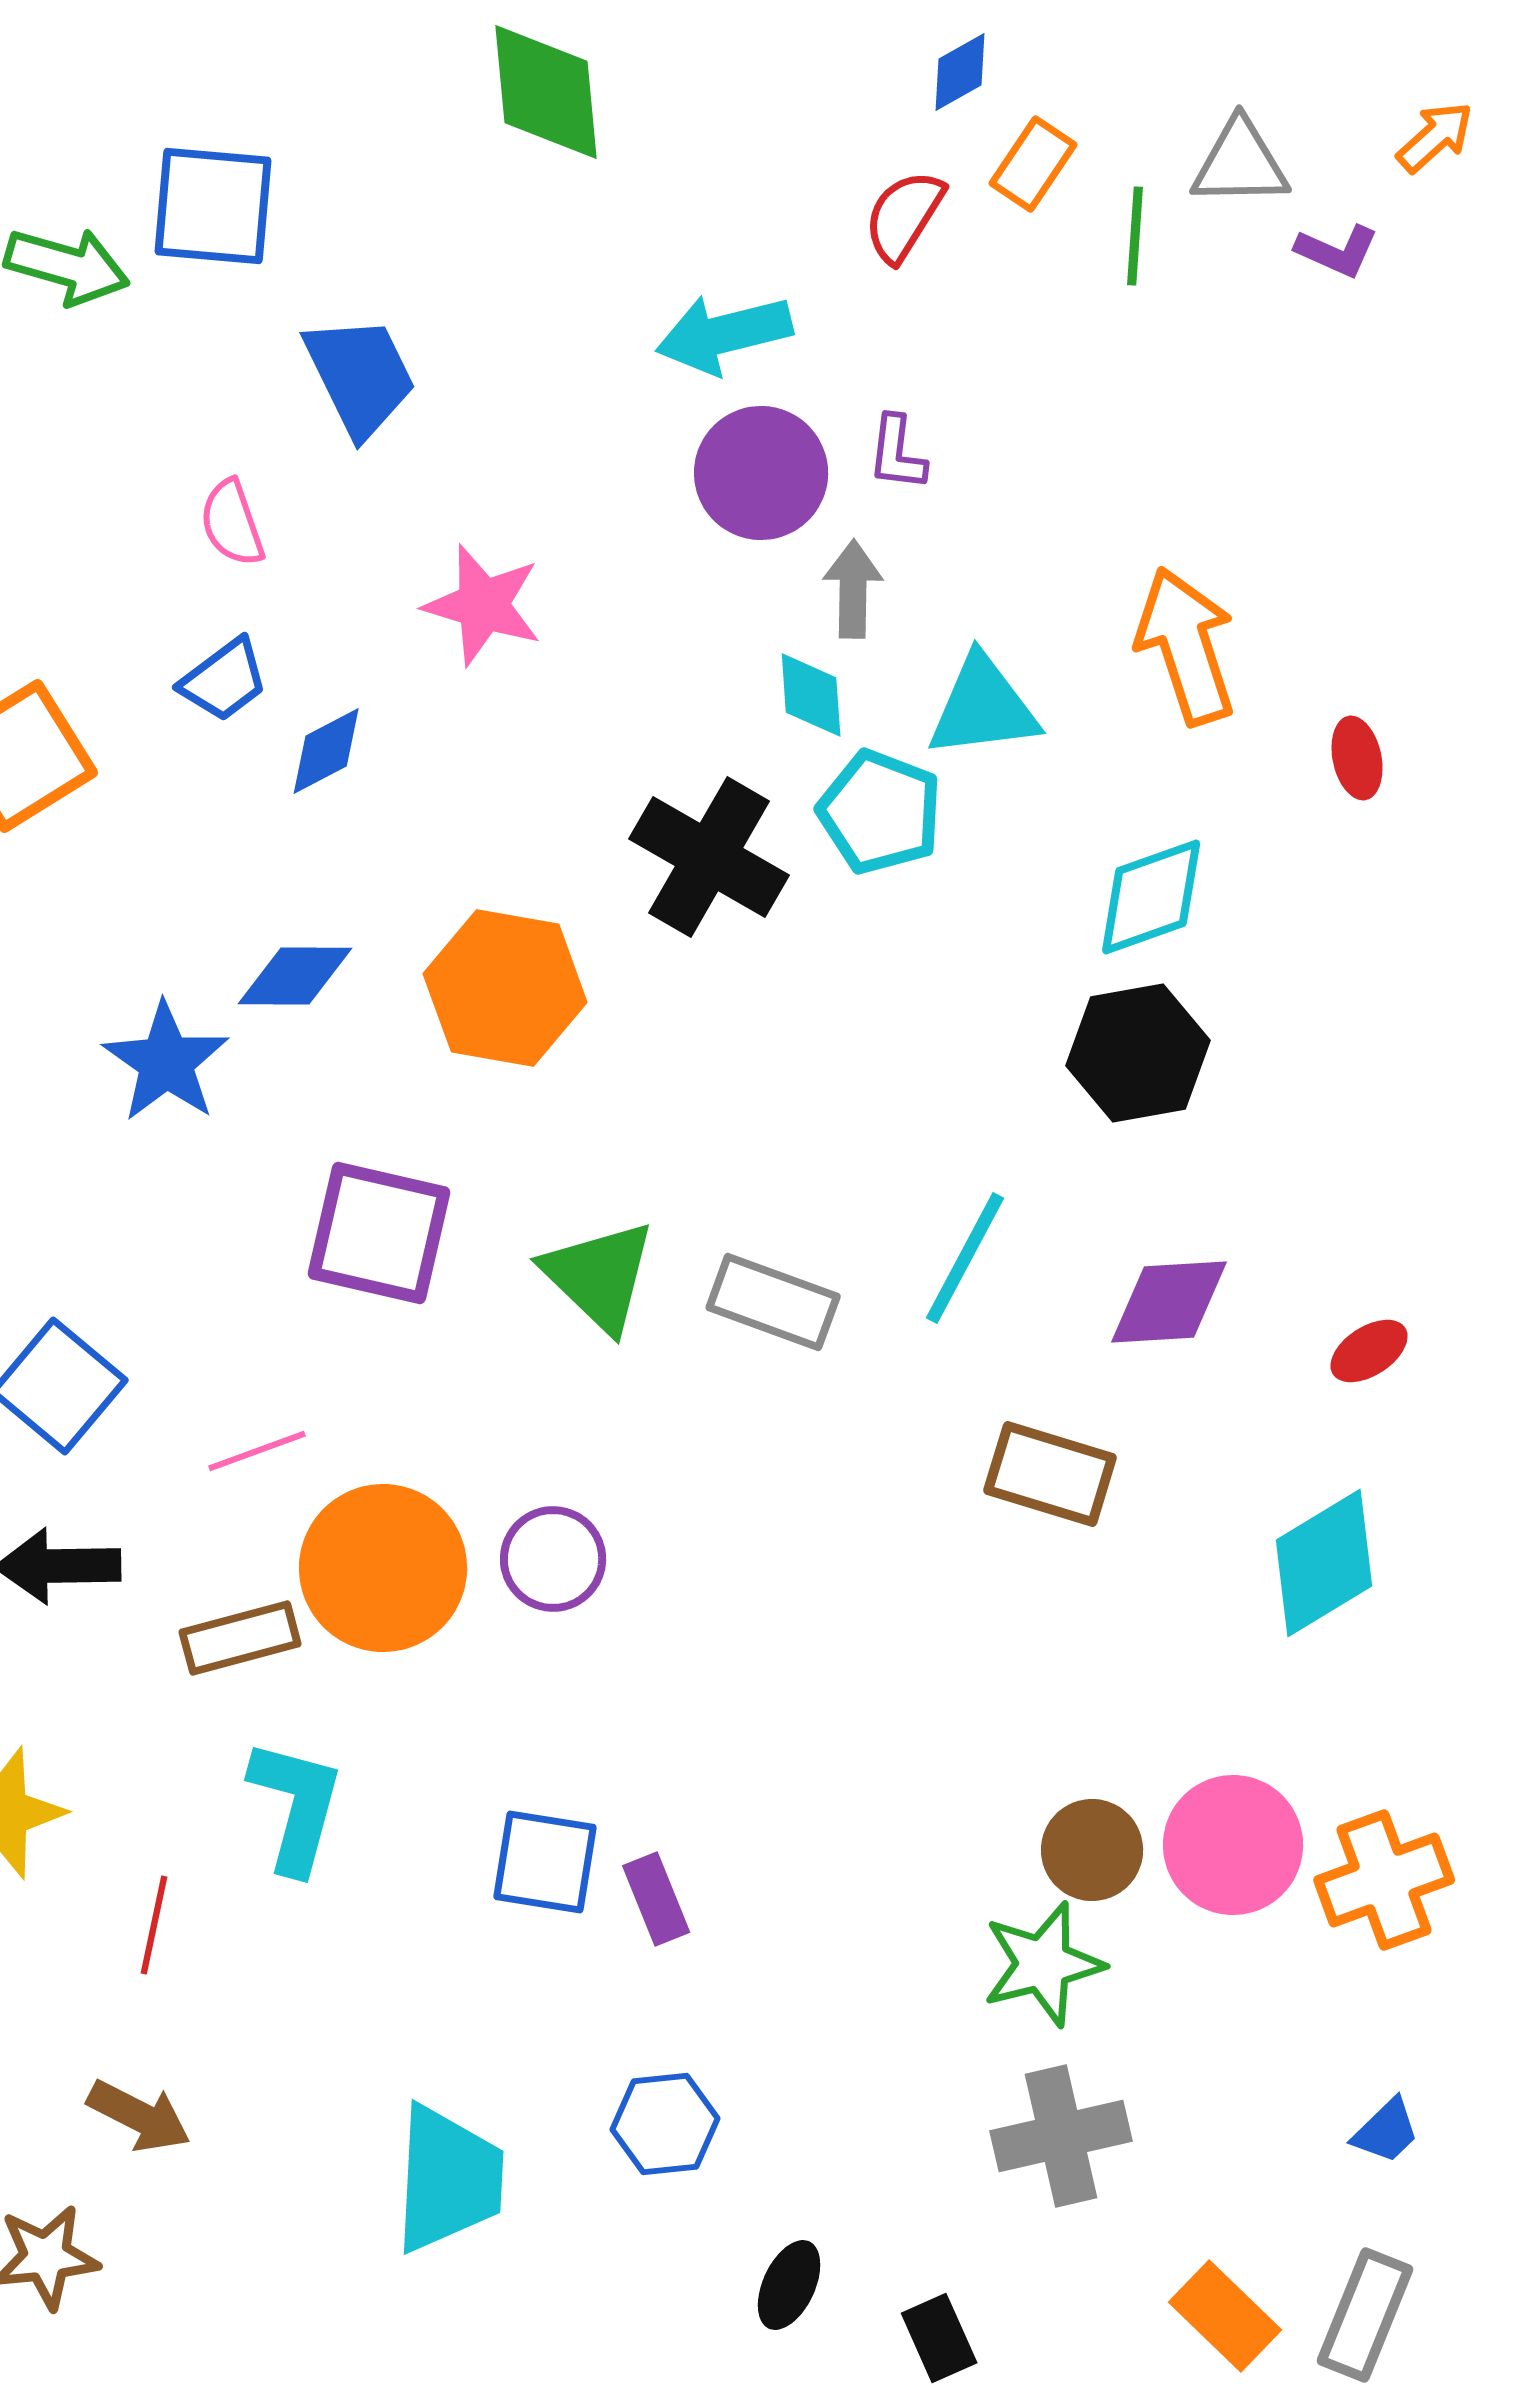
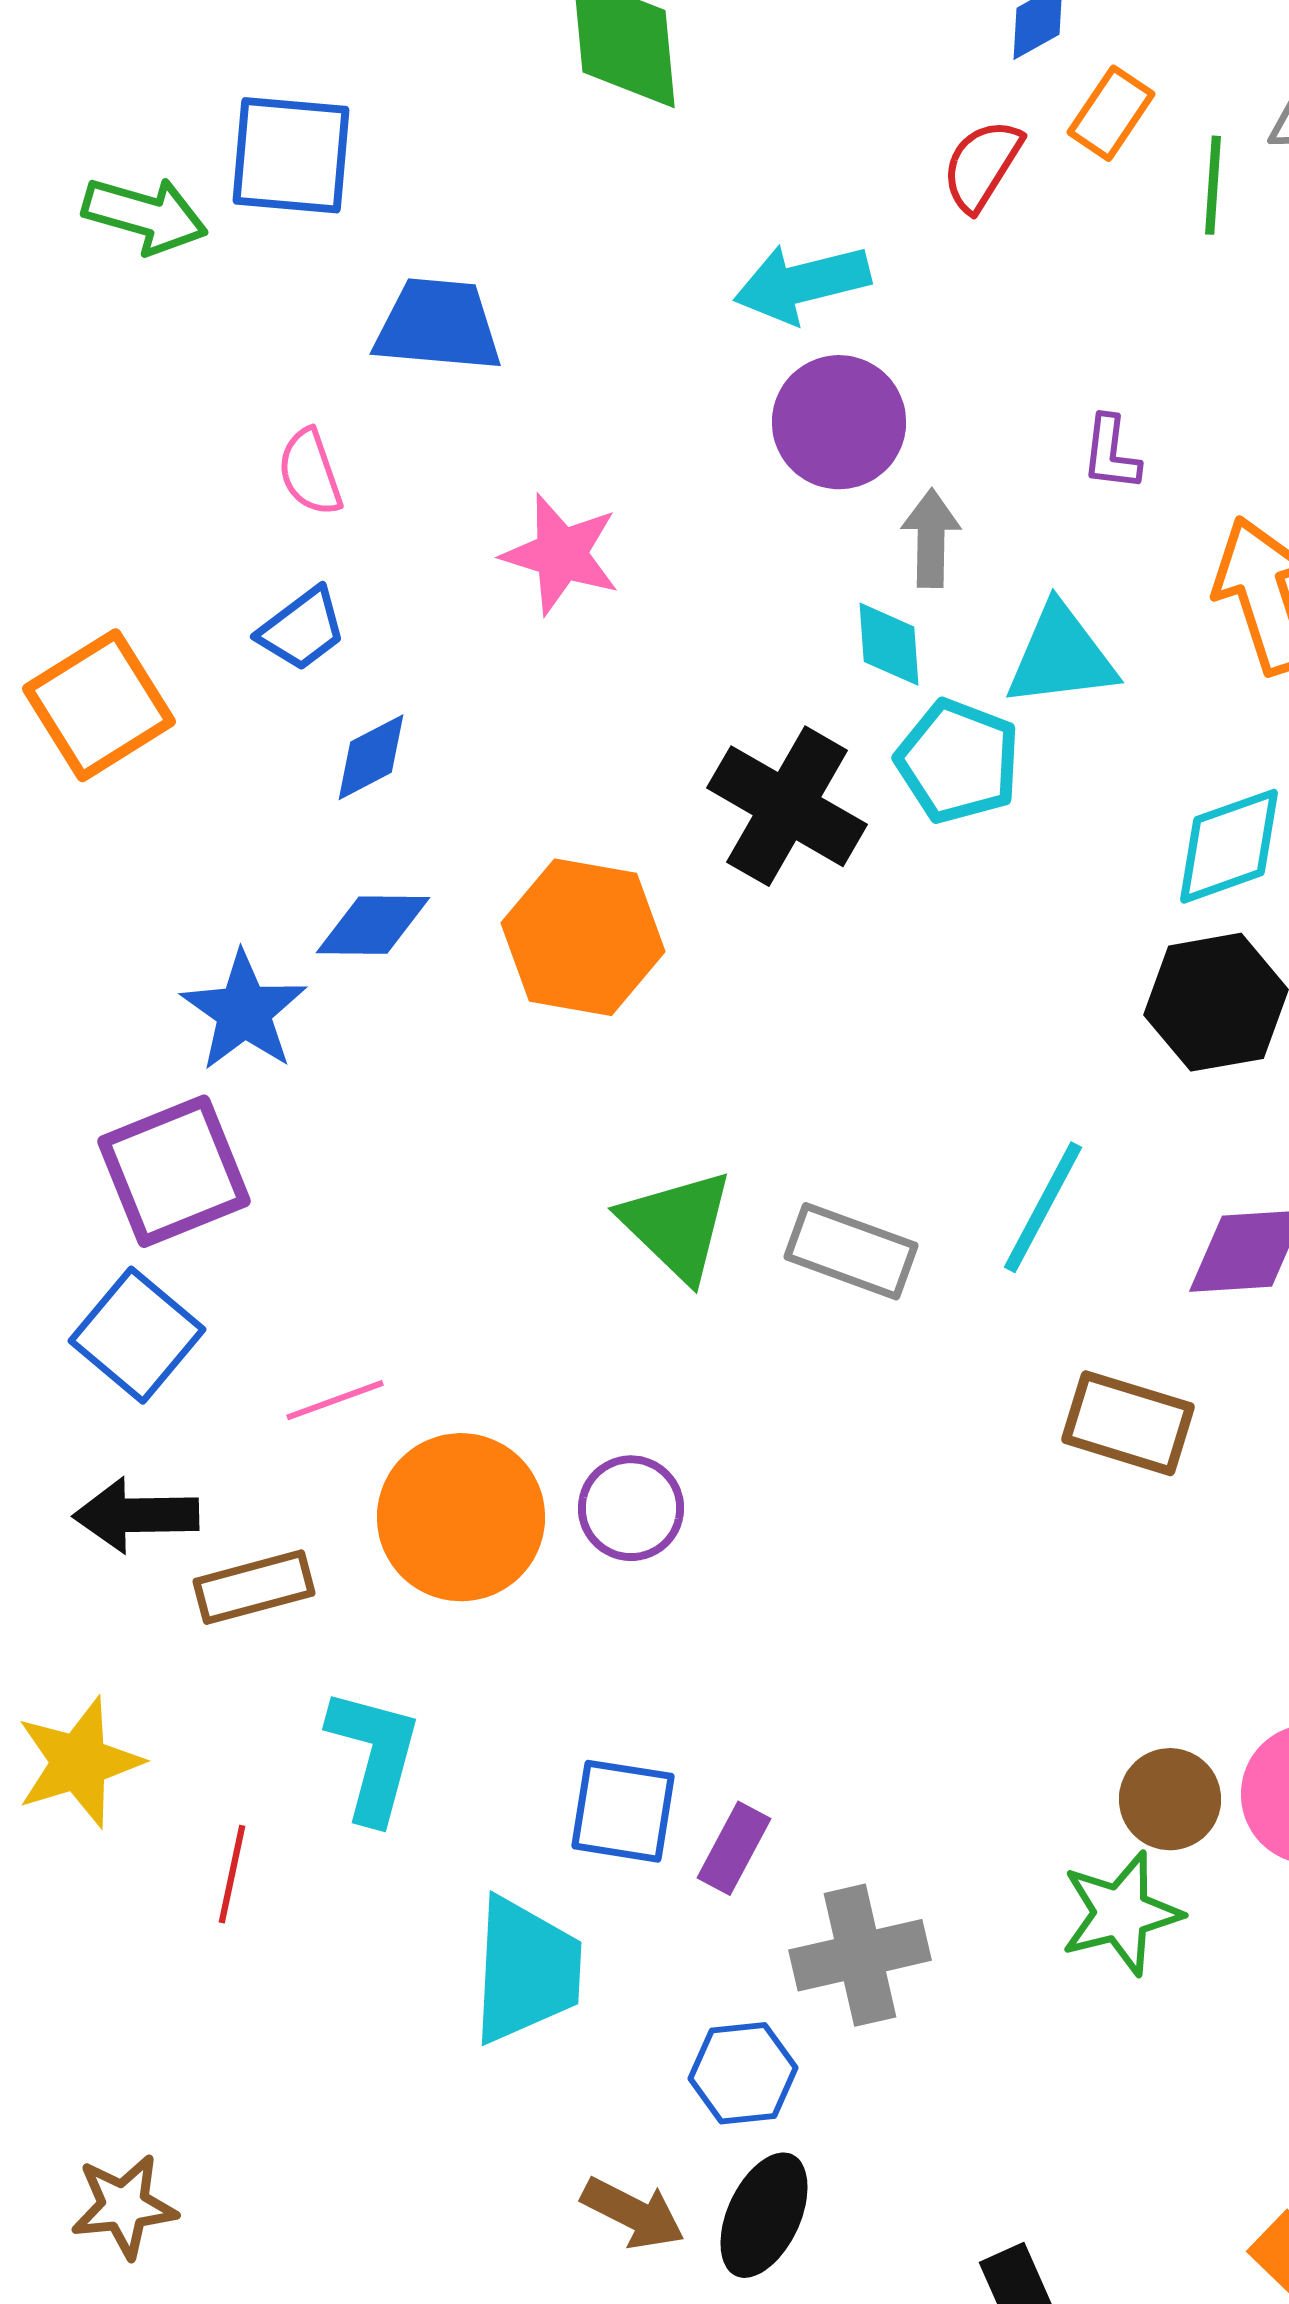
blue trapezoid: (360, 376) -> (438, 325), turned -59
purple L-shape: (897, 453) -> (1111, 453), moved
blue diamond: (326, 751) -> (371, 757), moved
purple square: (379, 1233) -> (174, 1171), moved, turned -35
brown rectangle: (240, 1638) -> (254, 1587), moved
purple rectangle: (656, 1899) -> (734, 1848), turned 50
brown arrow: (139, 2116) -> (633, 2213), moved
gray cross: (1061, 2136) -> (860, 1955), moved
cyan trapezoid: (448, 2179) -> (526, 1970), moved
black ellipse: (789, 2285) -> (764, 2215), moved, size x1.4

